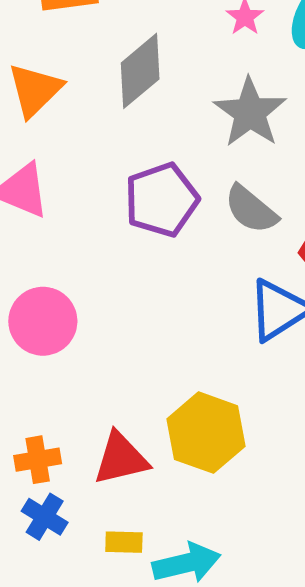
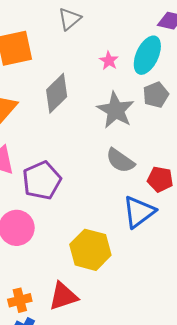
purple pentagon: (162, 200) -> (42, 180), moved
yellow hexagon: (206, 433) -> (90, 250), moved

